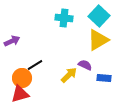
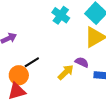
cyan cross: (64, 18) -> (61, 15), turned 30

